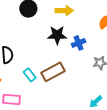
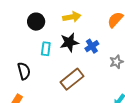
cyan rectangle: (30, 75) -> (46, 49), moved, turned 56

